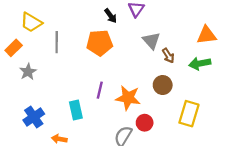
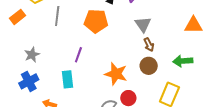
brown arrow: (168, 56) -> (149, 45), moved
green arrow: (200, 63) -> (183, 61), moved
gray star: (28, 72) -> (32, 55), moved
purple line: (100, 90) -> (78, 55), moved

